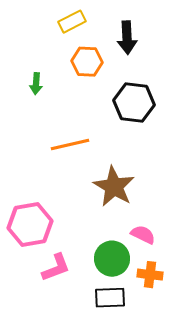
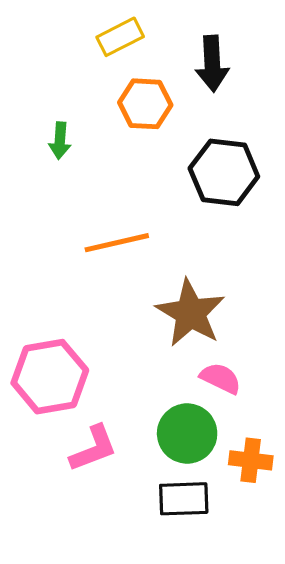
pink semicircle: (143, 235) -> (221, 378), moved

